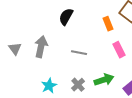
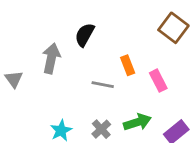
orange rectangle: (108, 24) -> (128, 65), moved
gray arrow: (41, 47) -> (51, 58), moved

